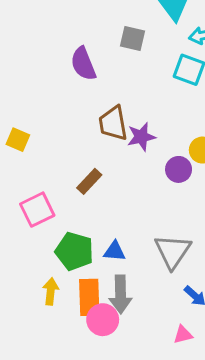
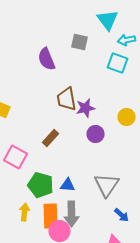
purple circle: (179, 169) -> (96, 134), moved
pink square: (37, 210) -> (16, 157), turned -35

